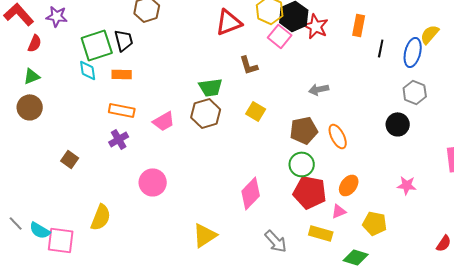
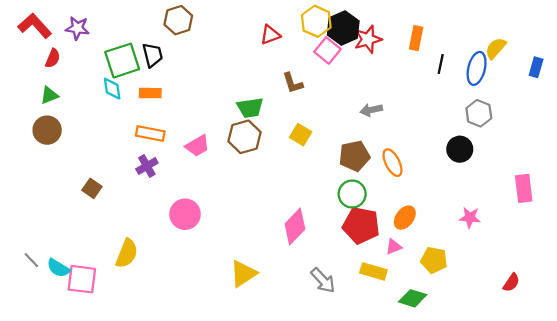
red triangle: (229, 22) -> (270, 35), size x0.7
red star: (316, 26) -> (368, 39), turned 30

